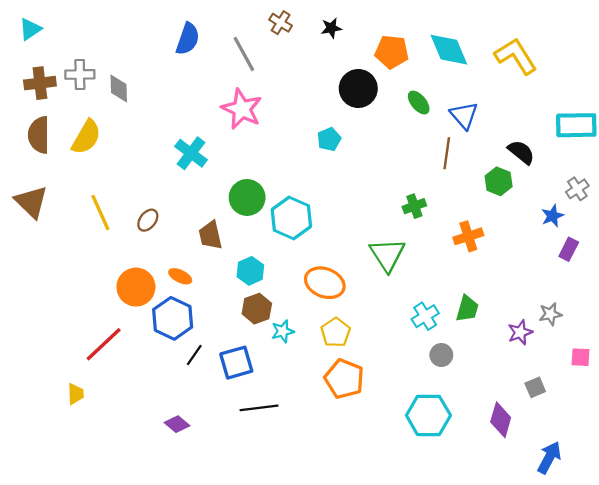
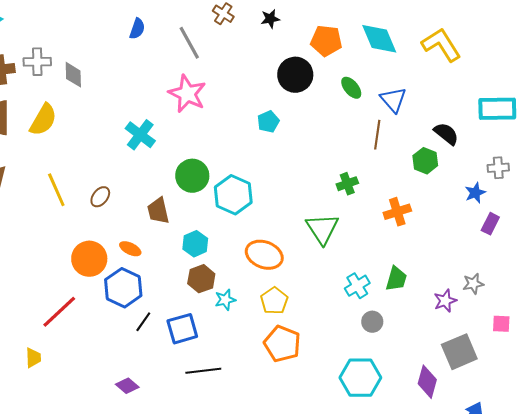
blue semicircle: (188, 39) -> (137, 29), size x0.7
gray cross: (577, 189) -> (498, 168), turned 30
gray square: (535, 387) -> (459, 352), size x1.8

